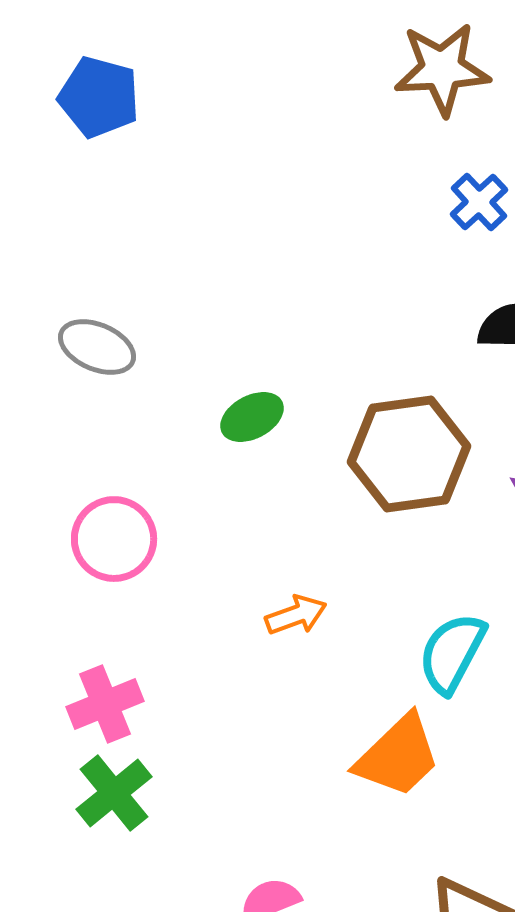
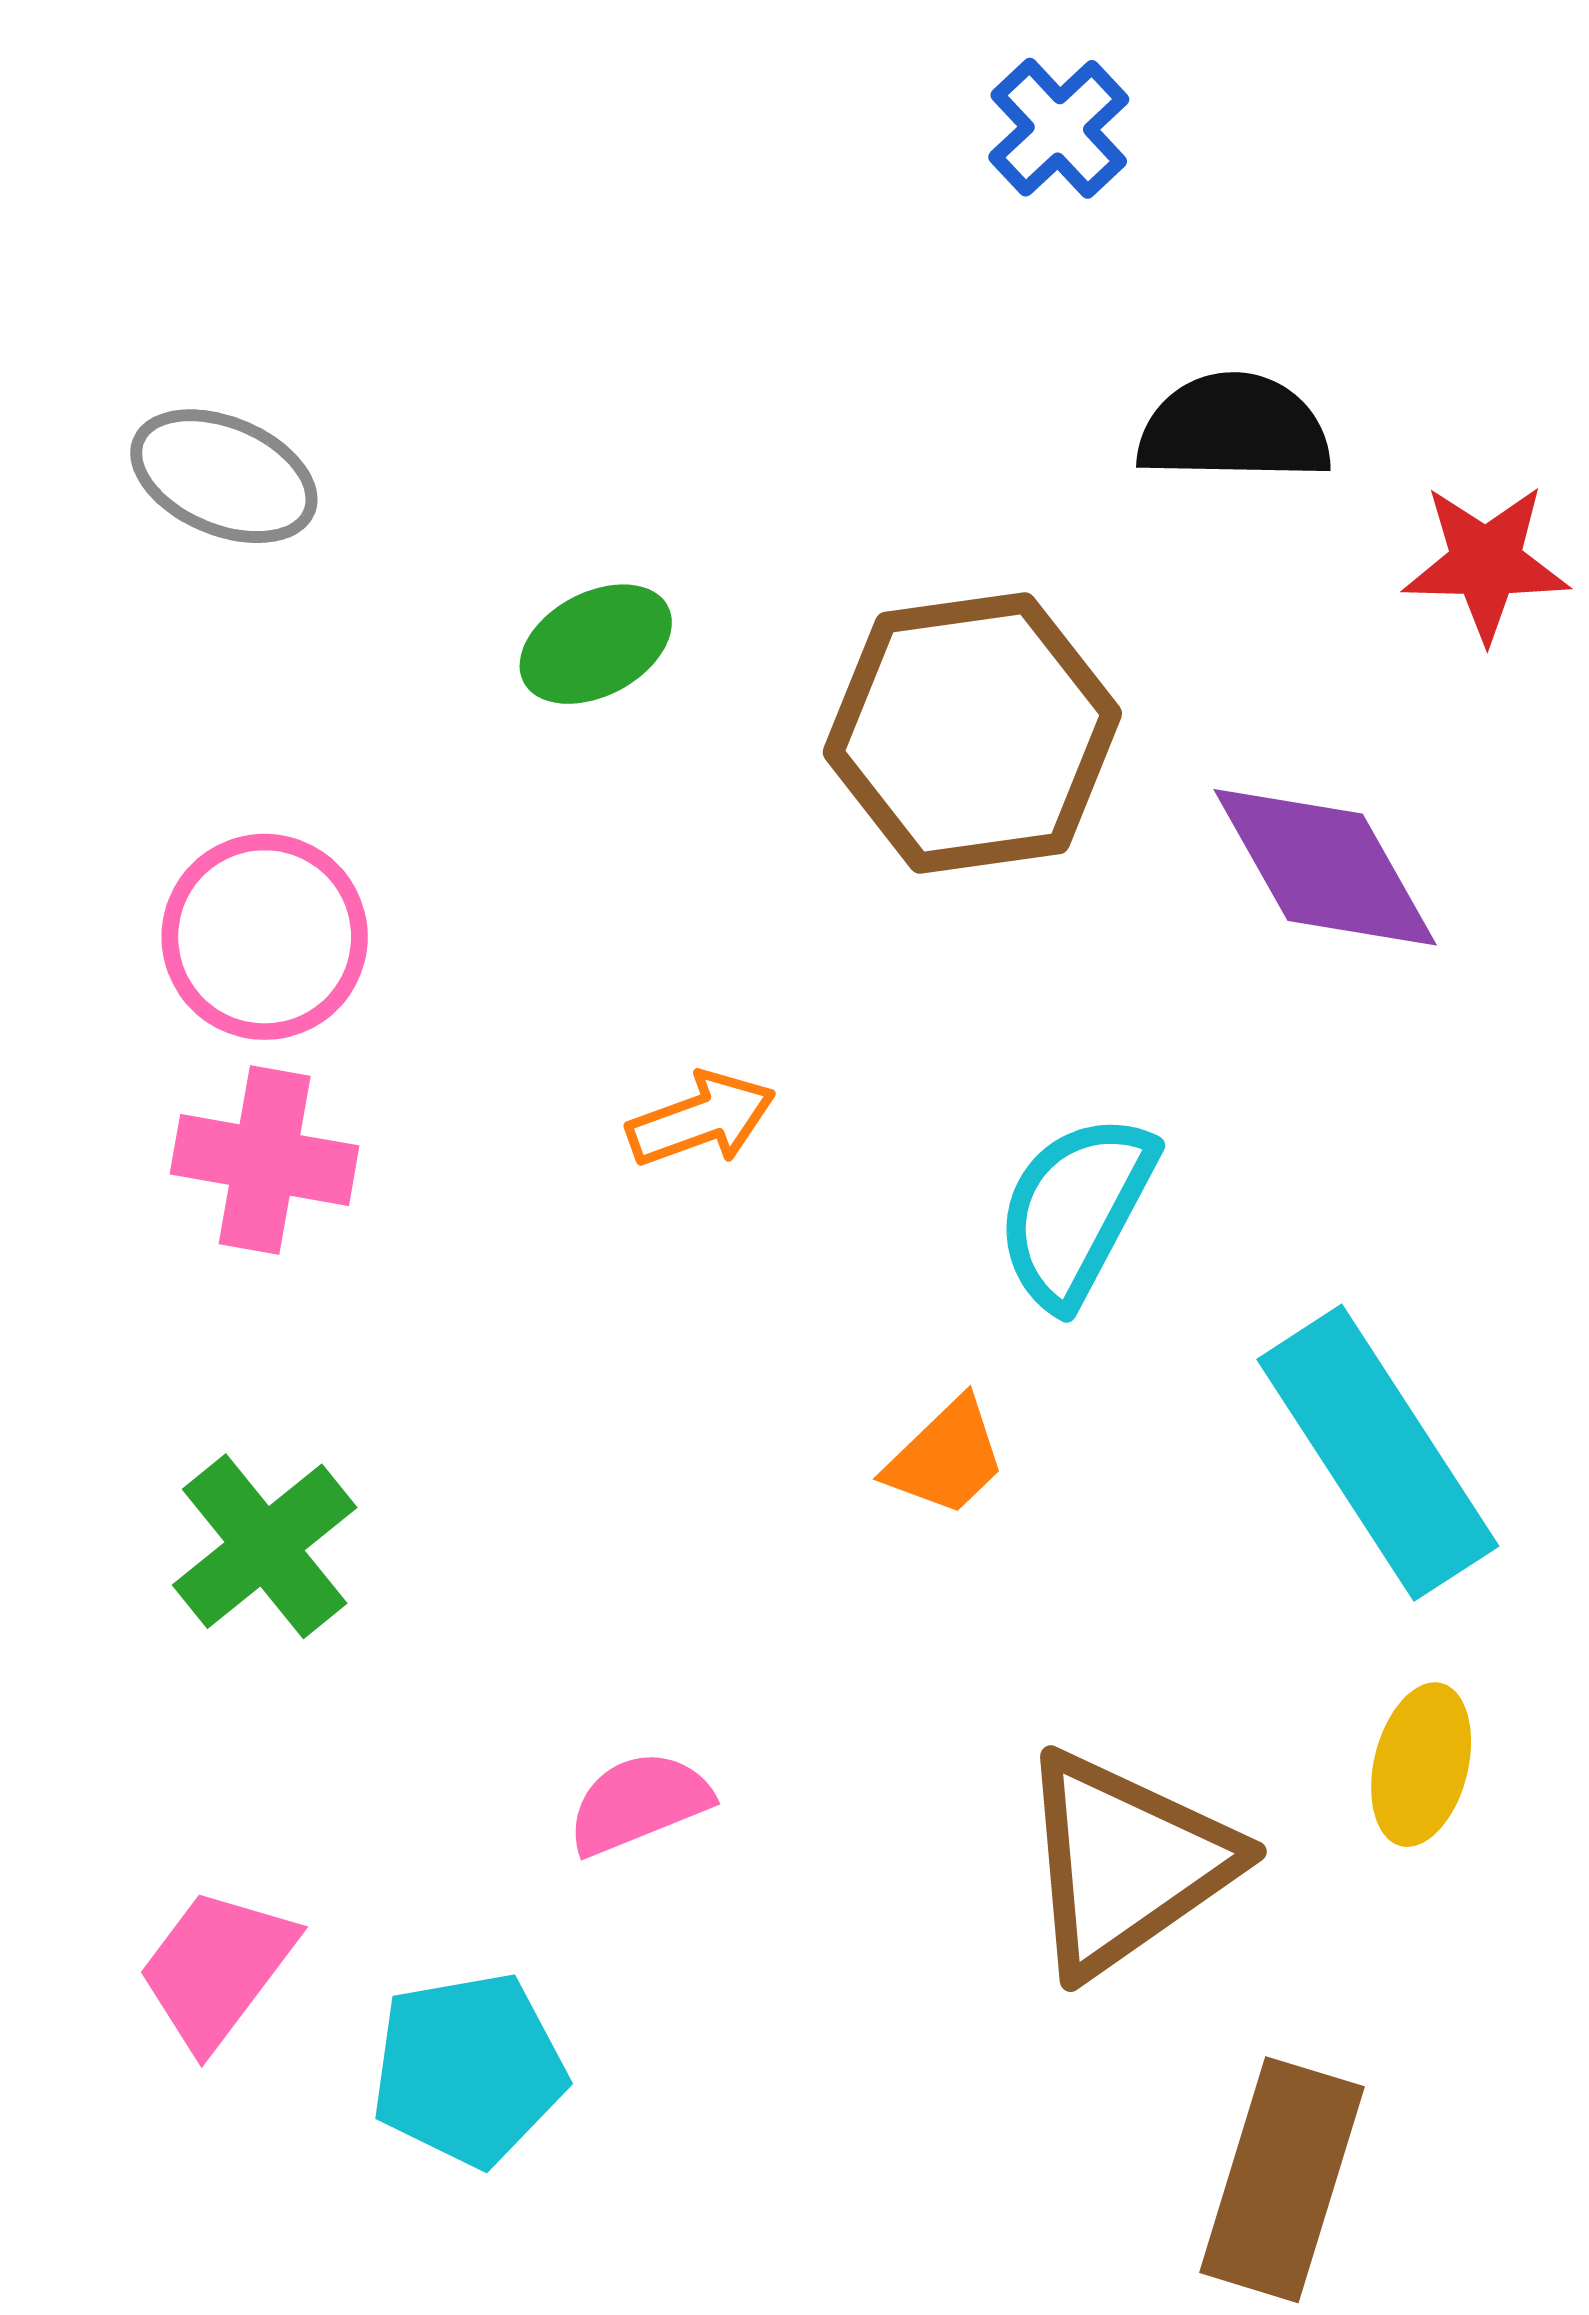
blue cross: (479, 202) -> (1059, 128), moved
pink cross: (105, 704) -> (265, 1160), moved, turned 32
orange trapezoid: (398, 756) -> (946, 1457), size x0.6

